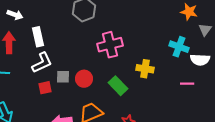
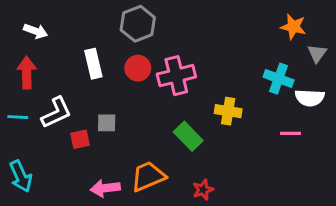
white rectangle: (38, 37) -> (93, 64), moved
white L-shape: (42, 63) -> (56, 113), moved
red circle: (84, 79) -> (138, 68), moved

